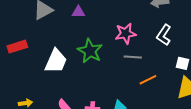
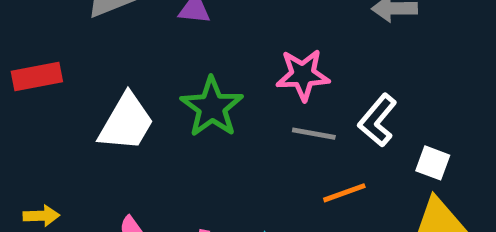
white L-shape: (164, 35) -> (378, 120), moved

